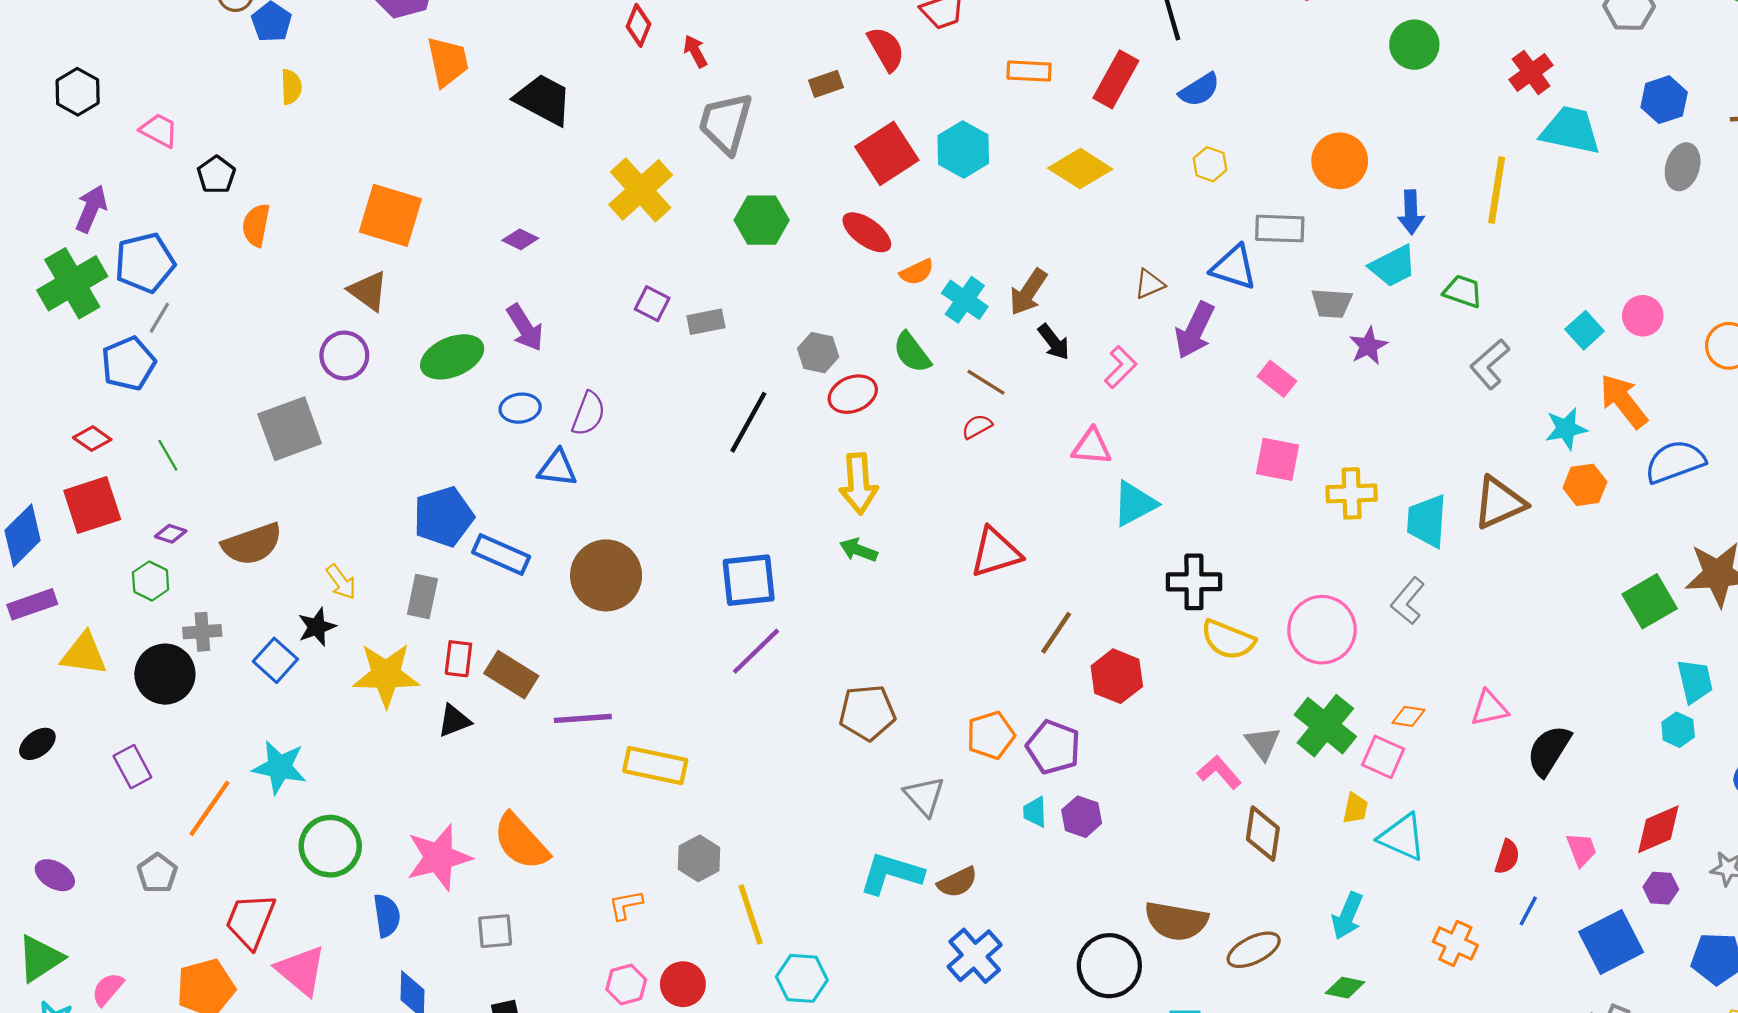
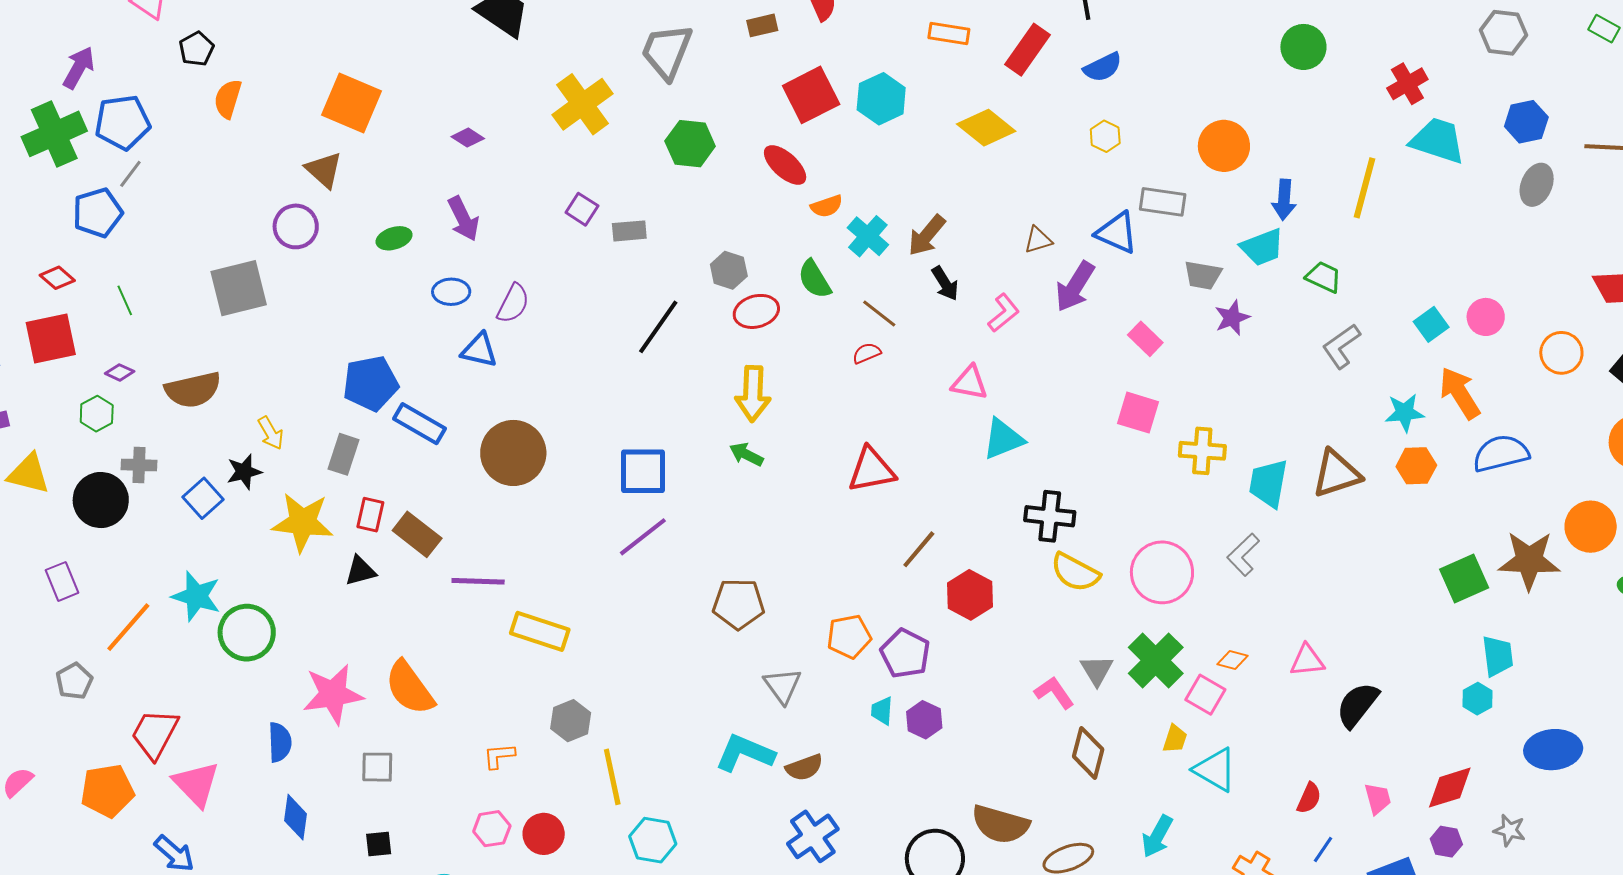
green ellipse: (452, 357) -> (394, 238), size x0.6
green circle: (330, 846) -> (247, 633), moved

